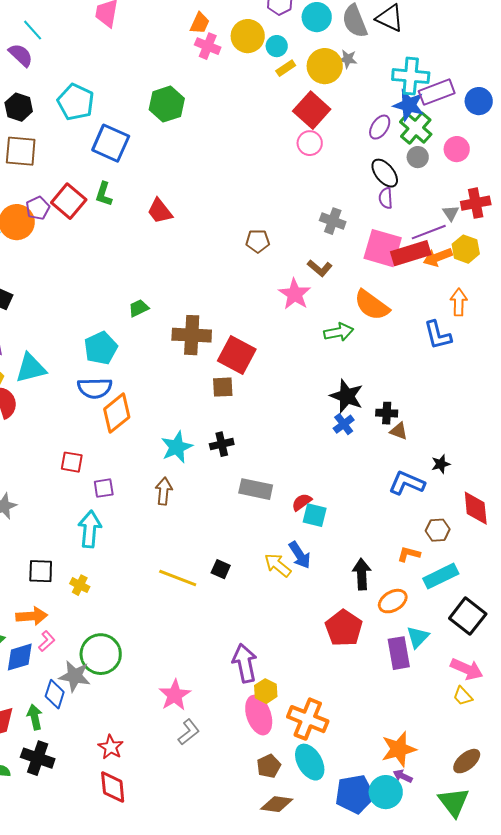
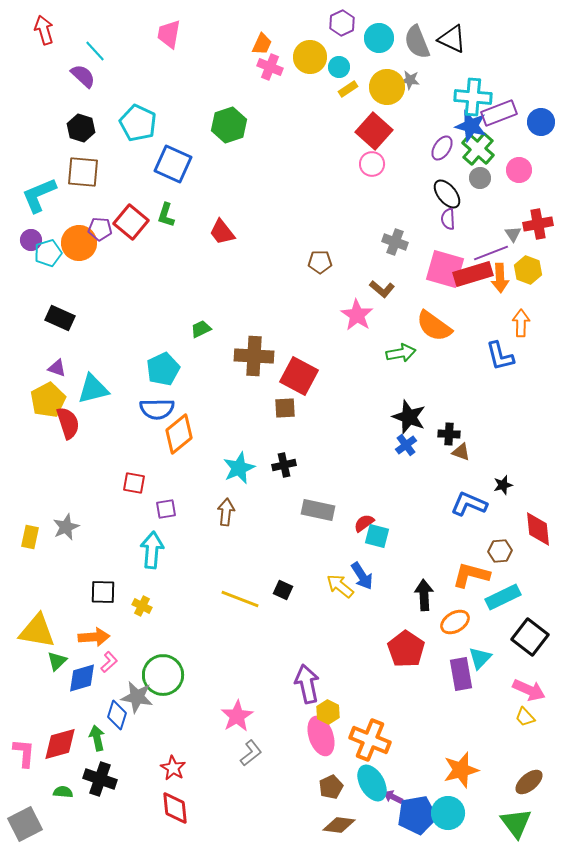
purple pentagon: (38, 208) -> (100, 229), turned 30
orange arrow: (438, 257) -> (500, 278), turned -72
orange L-shape: (409, 554) -> (471, 575), size x1.6
purple arrow: (403, 776) -> (393, 797), moved

